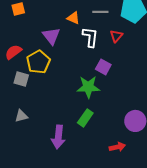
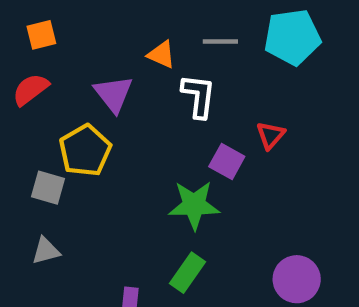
red triangle: (116, 36) -> (270, 135), moved
red semicircle: (13, 52) -> (31, 89), moved
gray triangle: (21, 116) -> (46, 251), moved

